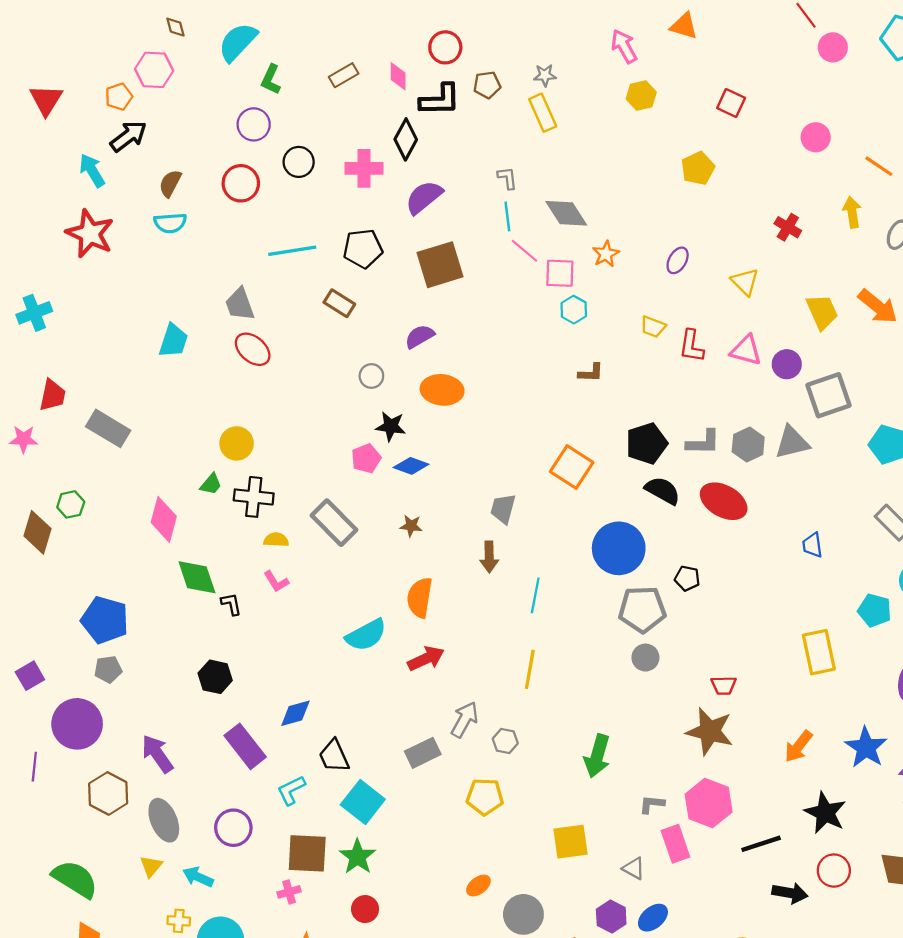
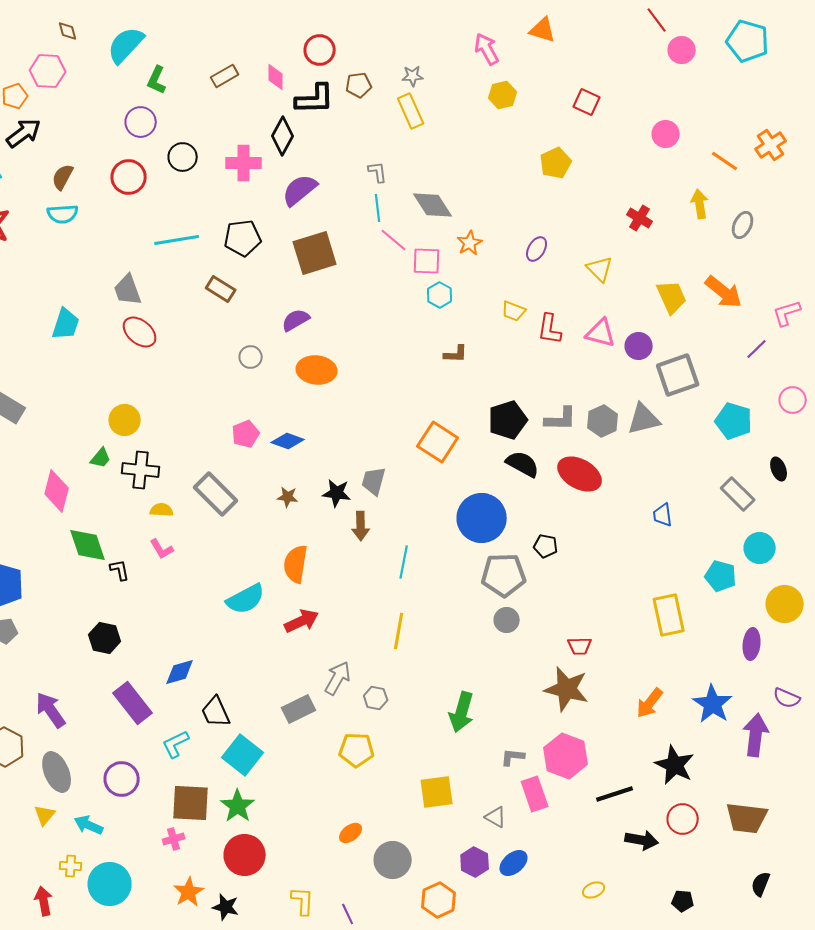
black star: (391, 426) -> (337, 493), moved
red circle: (365, 909) -> (245, 855), size x1.6

